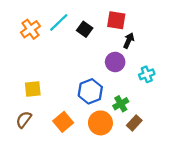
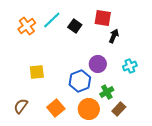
purple circle: (115, 62) -> (98, 64), moved
yellow square: (33, 89) -> (37, 72), moved

